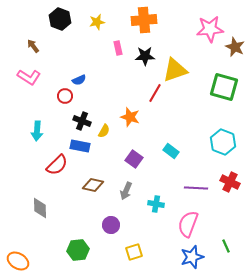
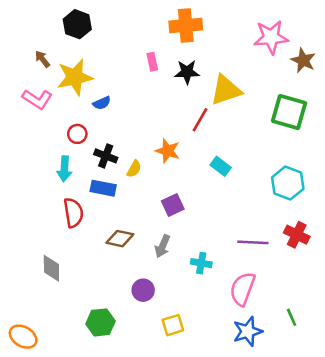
yellow star: (97, 22) -> (75, 77), moved, size x1.8
red circle: (65, 96) -> (77, 134), moved
cyan arrow: (37, 131) -> (64, 169), moved
cyan rectangle: (171, 151) -> (221, 166), moved
purple square: (134, 159) -> (173, 205), turned 30
red semicircle: (57, 165) -> (73, 213), turned -55

